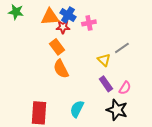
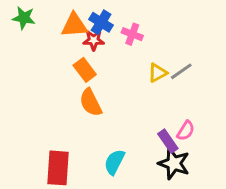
pink cross: (89, 23) -> (132, 34), turned 32
yellow triangle: (104, 60) -> (158, 73), moved, turned 48
purple rectangle: (106, 84) -> (168, 141), moved

